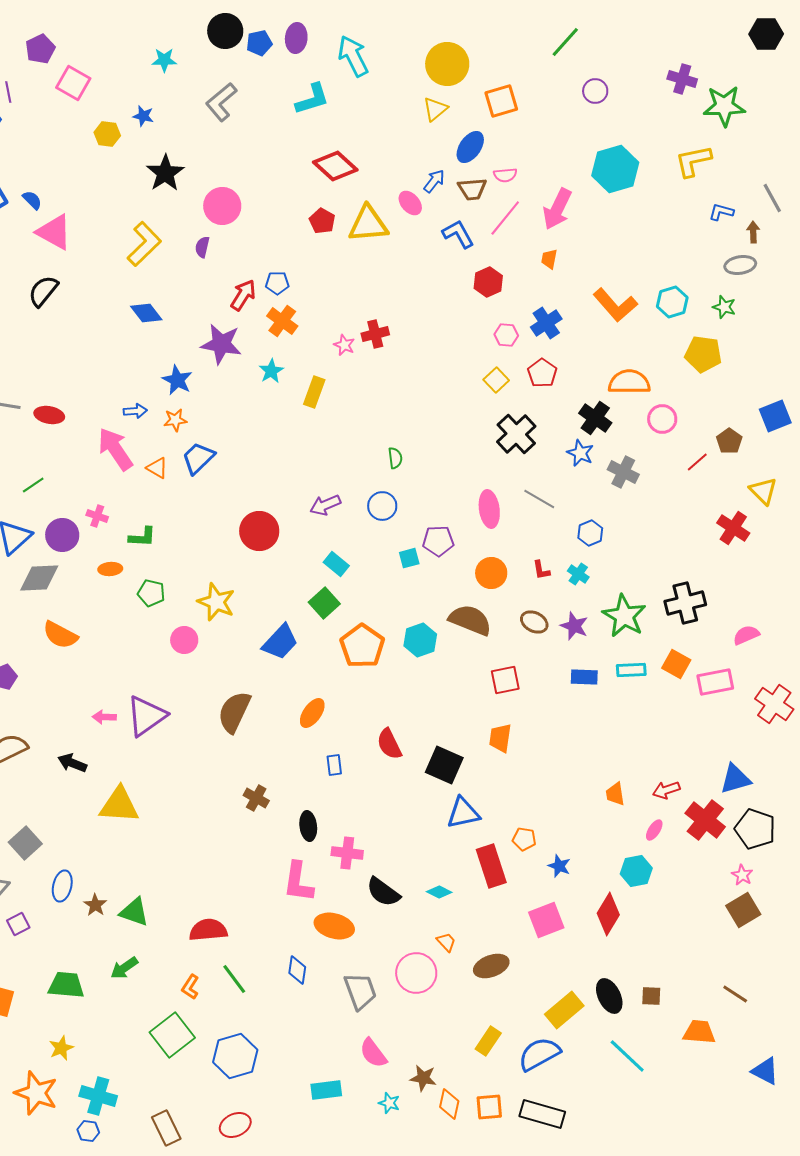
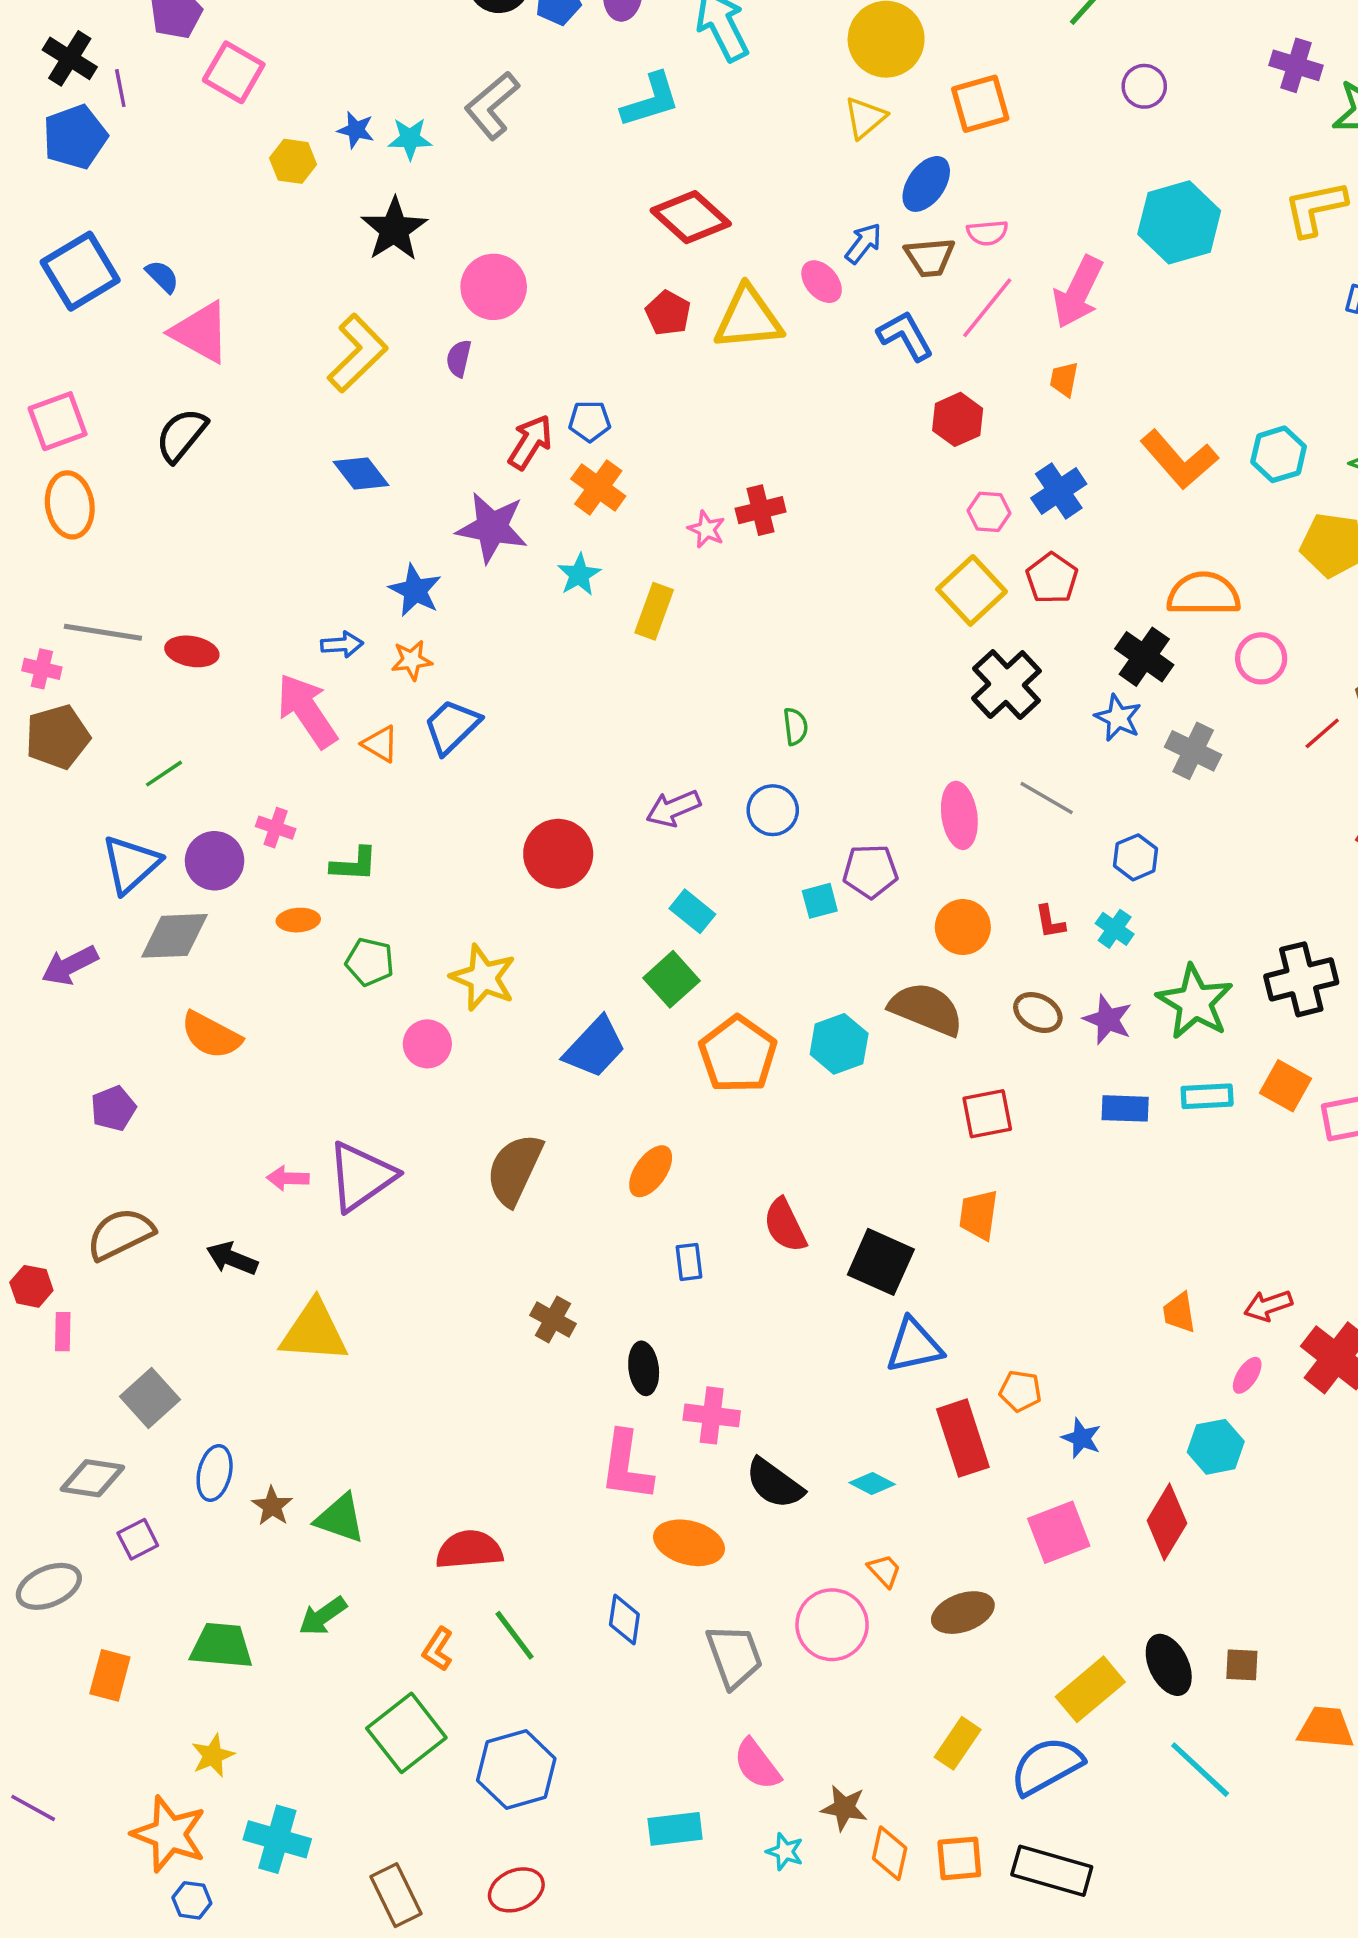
cyan star: (164, 60) -> (410, 139), moved
yellow square: (496, 380) -> (972, 590), size x1.5
blue hexagon: (88, 1131) -> (192, 1900), moved

